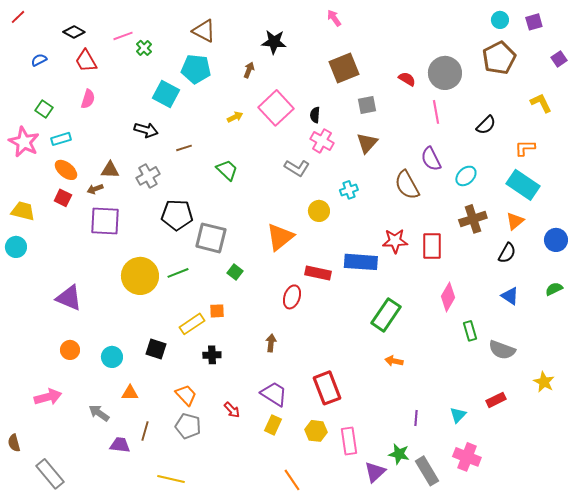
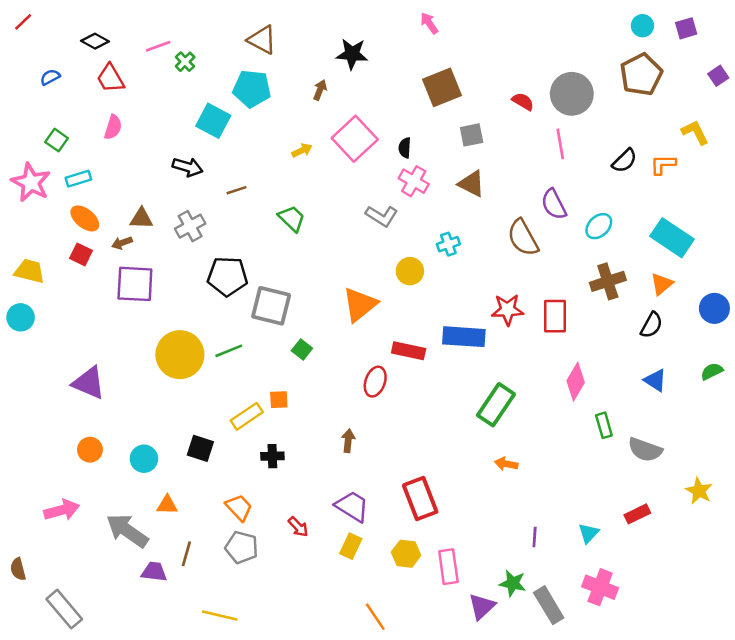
brown triangle: (367, 143) -> (472, 184), turned -45
orange L-shape: (525, 148) -> (663, 164), moved
gray arrow: (99, 413) -> (127, 531), size x1.6

